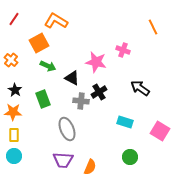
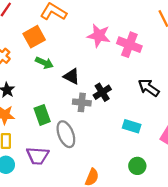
pink cross: (123, 50) -> (129, 45), size x1.5
pink star: (96, 62) -> (99, 36), moved
green rectangle: (43, 99) -> (42, 115), moved
purple trapezoid: (63, 160) -> (38, 156), moved

